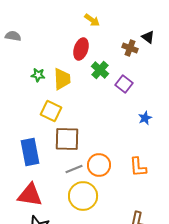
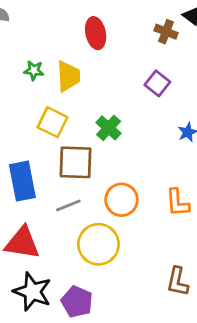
red ellipse: (81, 49) -> (96, 33), turned -30
green cross: (100, 70) -> (109, 128), moved
gray line: (74, 169) -> (68, 205), moved

